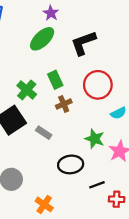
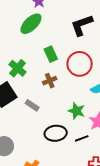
black L-shape: (83, 43) -> (82, 25), moved
green rectangle: (55, 80) -> (51, 54), moved
black line: (97, 185) -> (82, 138), moved

